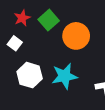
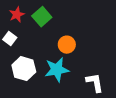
orange circle: (76, 36) -> (67, 45), moved, size x0.7

